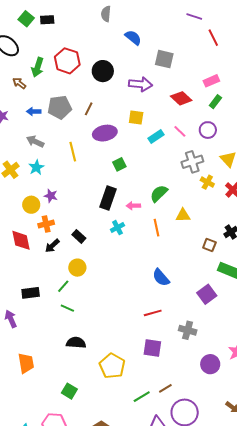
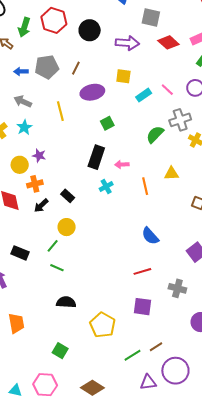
red diamond: (181, 98) -> (168, 42), moved
green semicircle: (159, 193) -> (155, 134), moved
black rectangle: (31, 293) -> (20, 253), turned 30

